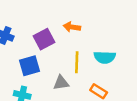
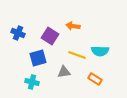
purple square: (44, 39) -> (50, 36), turned -30
yellow line: (77, 62) -> (77, 55), turned -72

